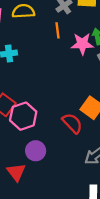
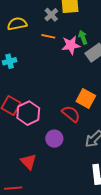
orange line: (58, 30) -> (48, 36), turned -64
purple circle: (36, 151) -> (54, 139), moved

